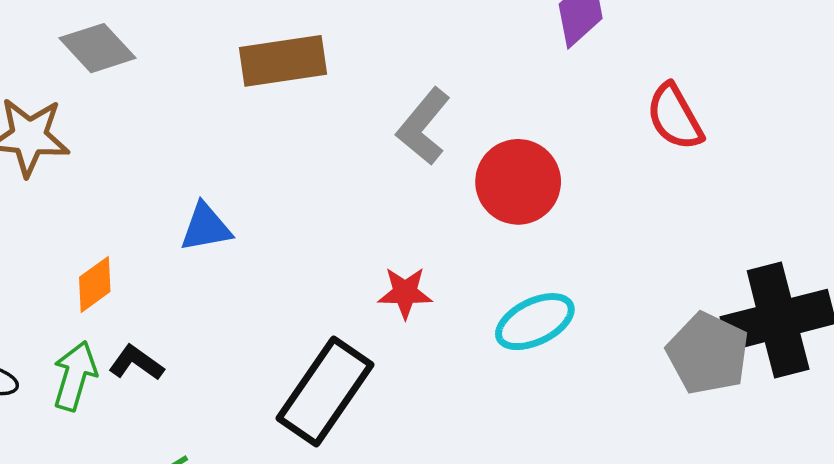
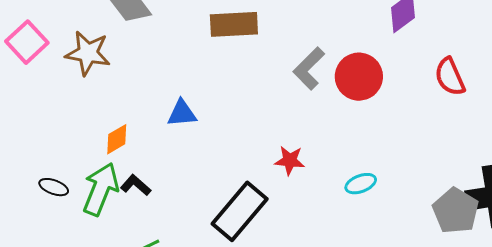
red circle: (518, 182) -> (359, 77), moved
cyan ellipse: (535, 322) -> (361, 184), size x0.7
green arrow: (75, 376) -> (101, 189), size x1.4

